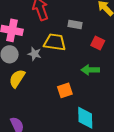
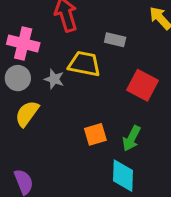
red square: (98, 43) -> (142, 85), moved, size x1.5
green arrow: (90, 70) -> (131, 138), moved, turned -66

